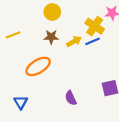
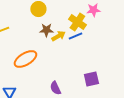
brown star: (51, 37) -> (46, 30), moved

